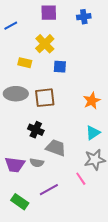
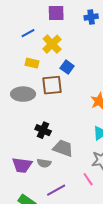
blue line: (11, 26) -> (28, 33), moved
blue square: (60, 67) -> (67, 67), turned 32
brown square: (45, 98) -> (52, 85), moved

